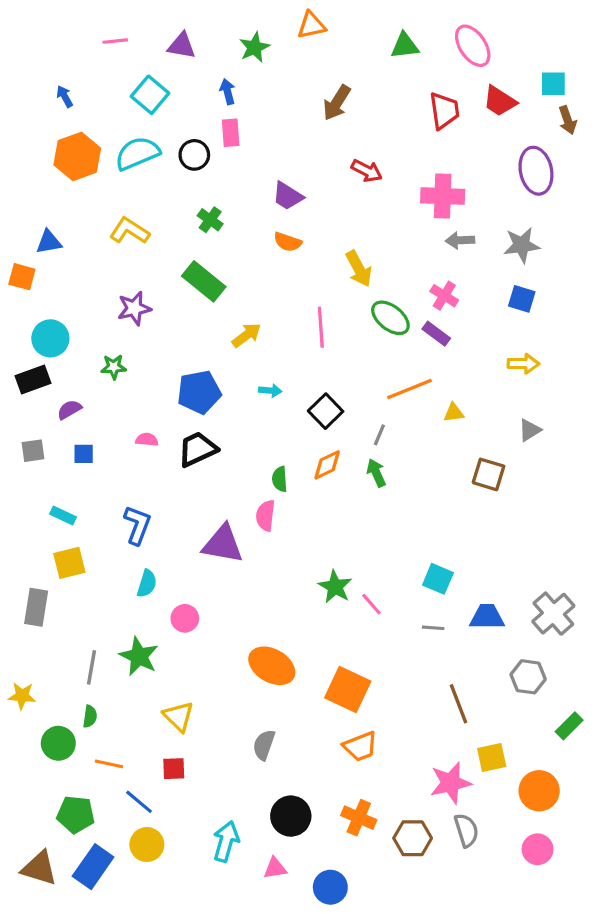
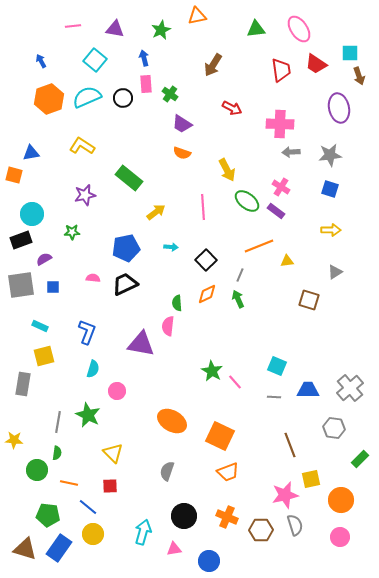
green cross: (210, 220) -> (170, 94), moved
gray square: (33, 451) -> (21, 285), size x1.8

